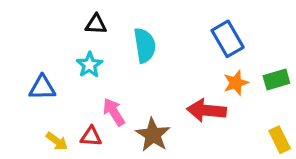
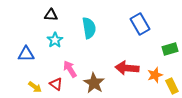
black triangle: (96, 24) -> (51, 15), moved
orange star: (236, 83) -> (155, 75), moved
red triangle: (91, 136) -> (56, 84), turned 32

